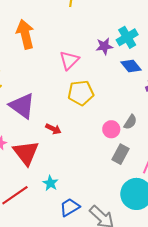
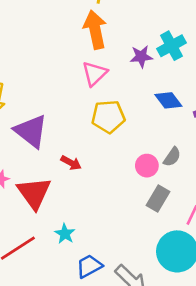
orange arrow: (25, 34) -> (95, 30), moved
blue diamond: (131, 66) -> (168, 100), moved

